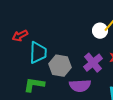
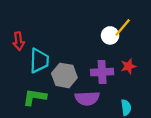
red arrow: (20, 36) -> (19, 41), turned -70
purple cross: (93, 63) -> (102, 72), turned 36

